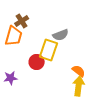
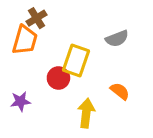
gray semicircle: (61, 35) -> (117, 39), moved
yellow arrow: (79, 86) -> (86, 113), moved

